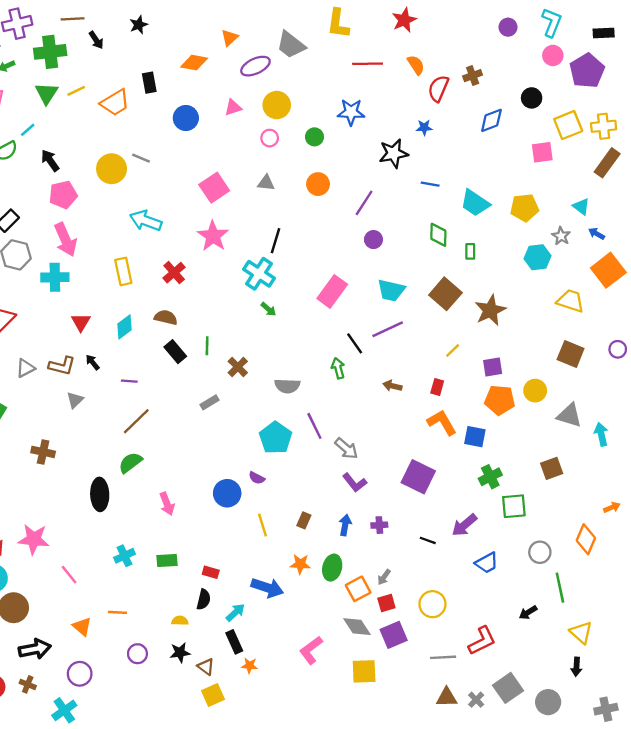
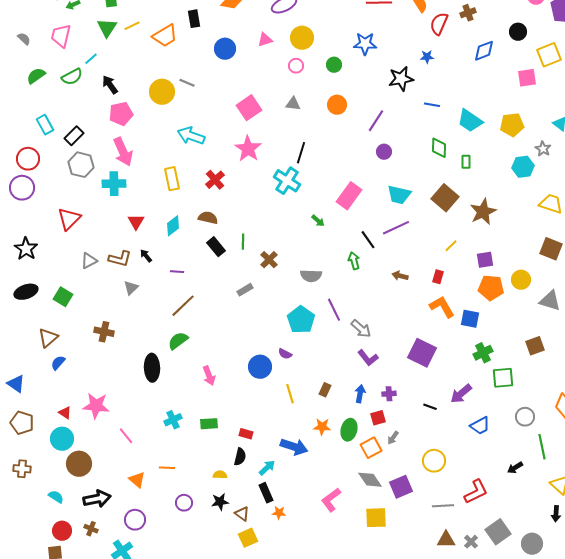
green arrow: (268, 309) -> (318, 221), moved
red square: (386, 603) -> (378, 418), moved

